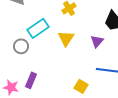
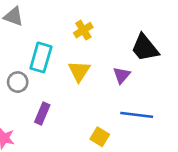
cyan rectangle: (38, 28) -> (41, 57), turned -40
purple rectangle: (31, 80) -> (42, 113), moved

